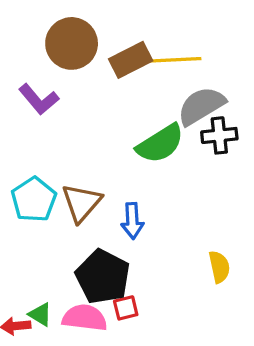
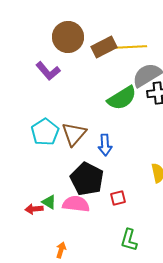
red square: (126, 308) -> (118, 198), moved

